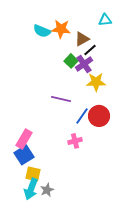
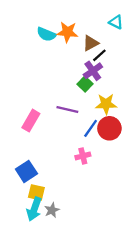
cyan triangle: (105, 20) -> (116, 22), turned 32
green square: (71, 61) -> (85, 84), moved
yellow star: (96, 82) -> (106, 104), moved
pink rectangle: (24, 139) -> (31, 121), moved

